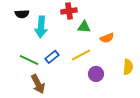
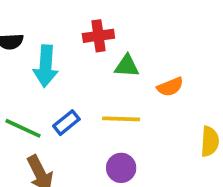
yellow line: (81, 55) -> (121, 119), turned 30
purple circle: (96, 74) -> (121, 168), moved

